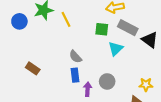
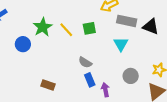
green square: (102, 29) -> (89, 28), moved
gray circle: (107, 81) -> (131, 76), moved

